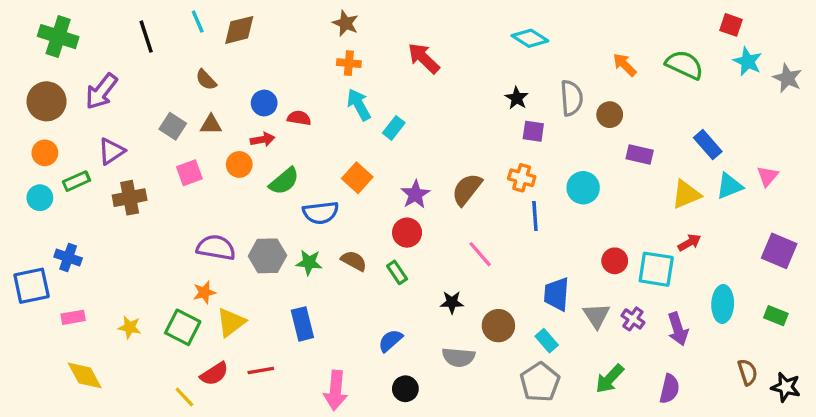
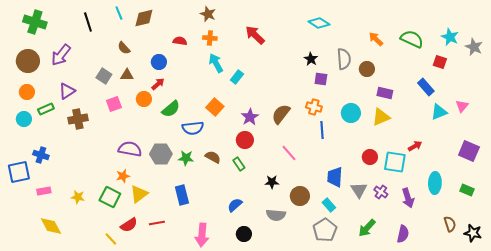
red square: (731, 25) -> (440, 62), moved
red semicircle: (299, 118) -> (180, 41), moved
red arrow: (262, 140) -> (158, 84), turned -32
yellow triangle: (686, 194) -> (381, 117), moved

